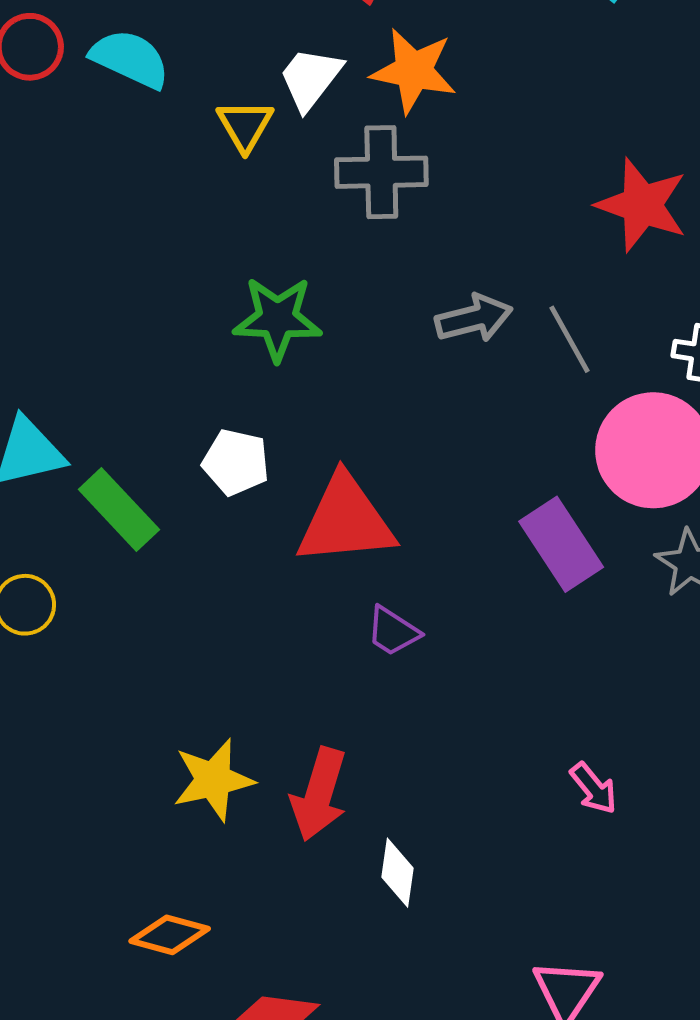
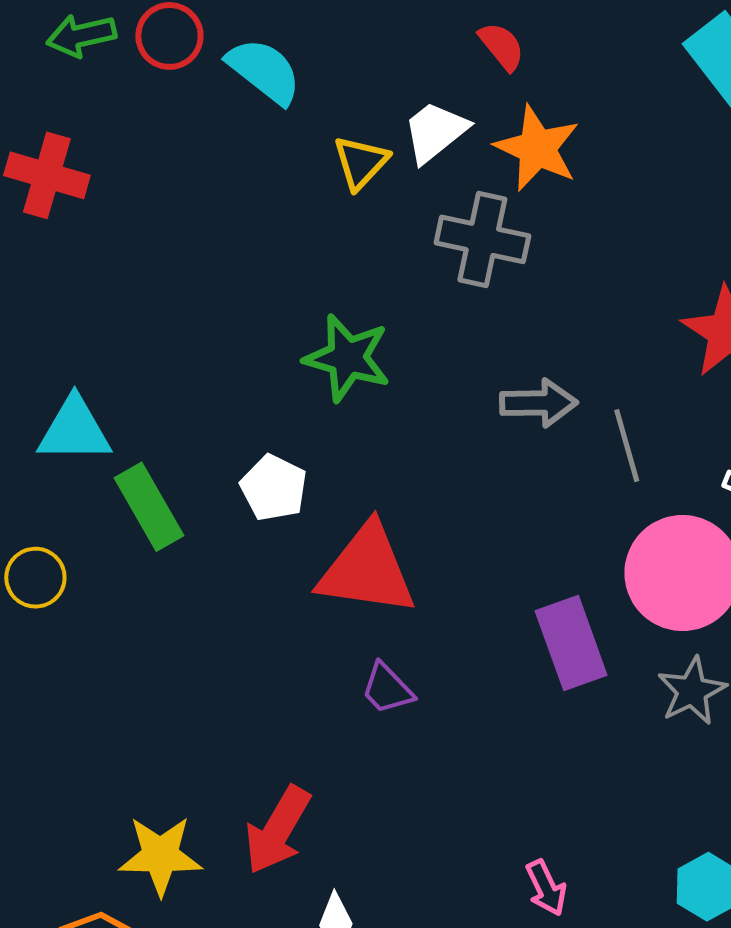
yellow star: (213, 780) -> (160, 856), moved

